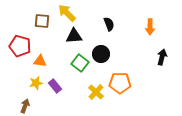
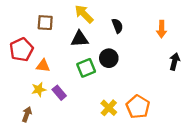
yellow arrow: (67, 13) -> (84, 14), moved
red pentagon: (20, 46) -> (21, 50), turned 30
green square: (80, 63) -> (86, 68), turned 30
orange pentagon: (120, 83) -> (138, 107), moved, turned 30
yellow cross: (96, 92) -> (109, 108), moved

